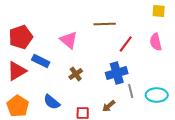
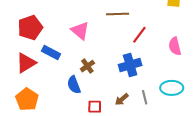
pink semicircle: (156, 42) -> (175, 46), moved
gray line: (131, 91) -> (145, 97), moved
blue semicircle: (52, 102) -> (74, 85), moved, turned 30

